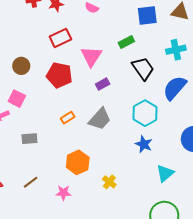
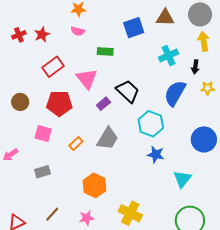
green rectangle: (126, 42) -> (105, 51), moved, turned 42
black trapezoid: (143, 68) -> (128, 91), moved
pink square: (17, 99) -> (43, 134), moved
yellow cross: (109, 182) -> (130, 213), moved, size x1.6

